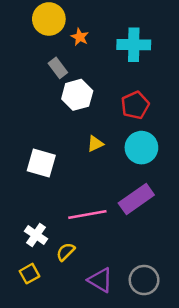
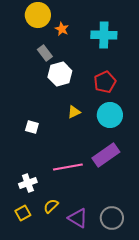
white square: (41, 163) -> (32, 127), size x0.6
white cross: (36, 235) -> (28, 183), turned 36
yellow semicircle: (66, 252) -> (51, 206), moved

